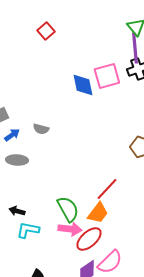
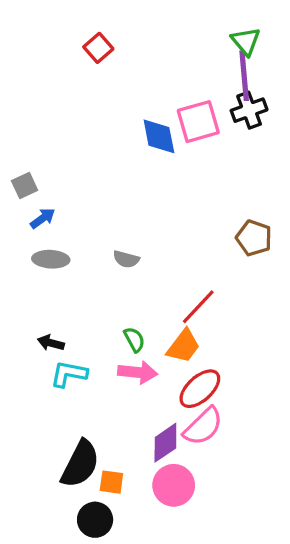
gray semicircle: (41, 129) -> (126, 259), moved
green semicircle: (68, 209) -> (134, 340), size x0.6
red ellipse: (89, 239) -> (200, 389), moved

